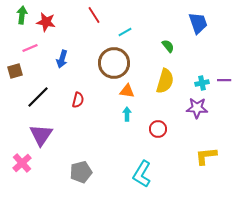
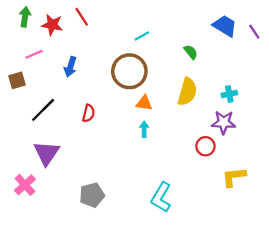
red line: (94, 15) -> (82, 17), moved
blue trapezoid: (198, 23) -> (225, 26), turned -40
purple line: (224, 80) -> (254, 32), moved, turned 56
red circle: (158, 129) -> (205, 146), moved

